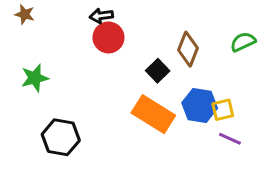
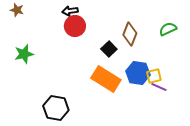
black hexagon: (61, 137) -> (56, 108), moved
purple line: (230, 139) -> (159, 87), moved

